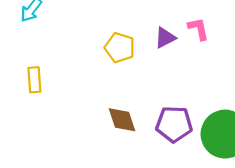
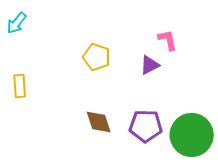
purple triangle: (165, 38) -> (150, 65), moved

